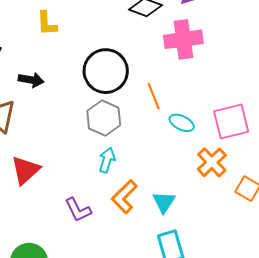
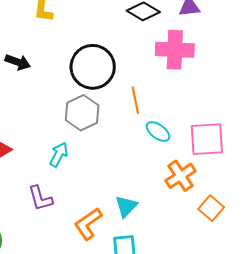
cyan arrow: (107, 160) -> (59, 154), moved
orange L-shape: (124, 197) -> (88, 224), moved

